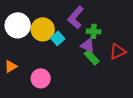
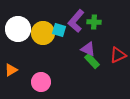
green cross: (94, 31) -> (94, 22), moved
cyan square: (58, 38) -> (59, 30), moved, turned -32

